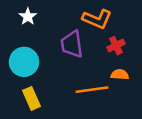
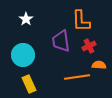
orange L-shape: (97, 19) -> (81, 21), turned 65
red cross: (116, 46) -> (89, 46), moved

